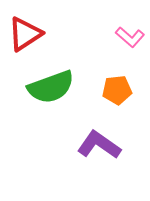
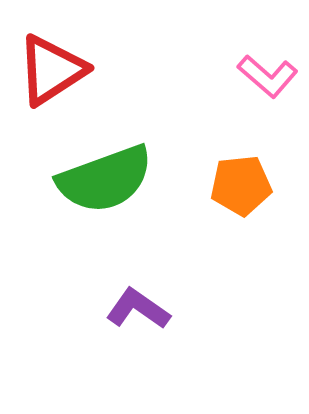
purple L-shape: (99, 145) -> (138, 309), moved, size x0.7

